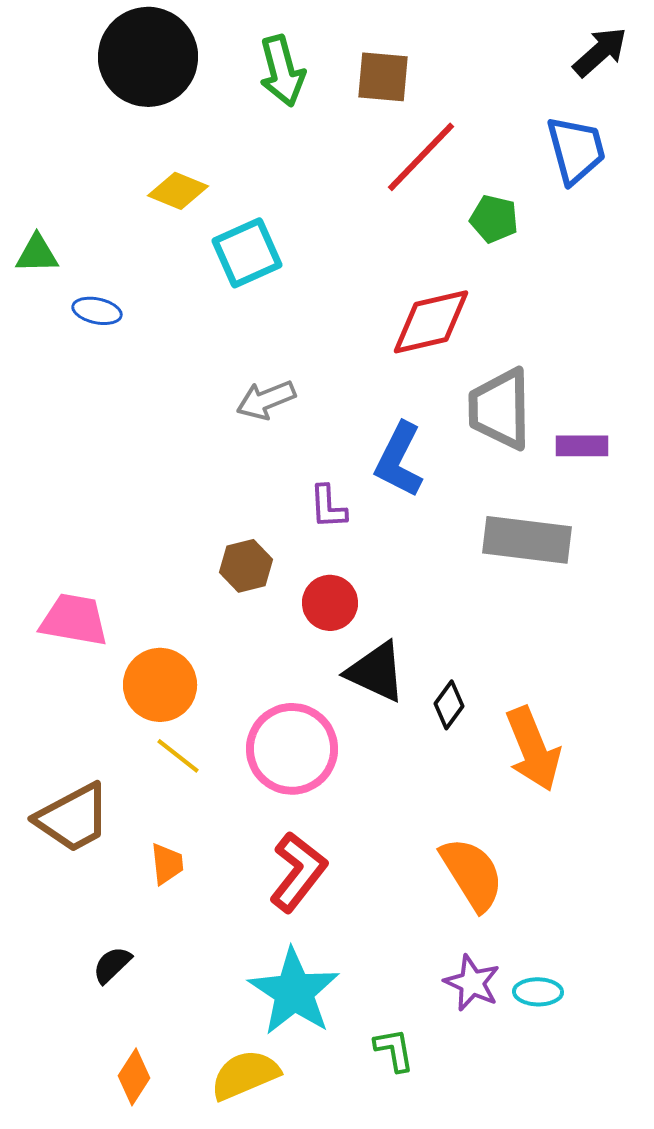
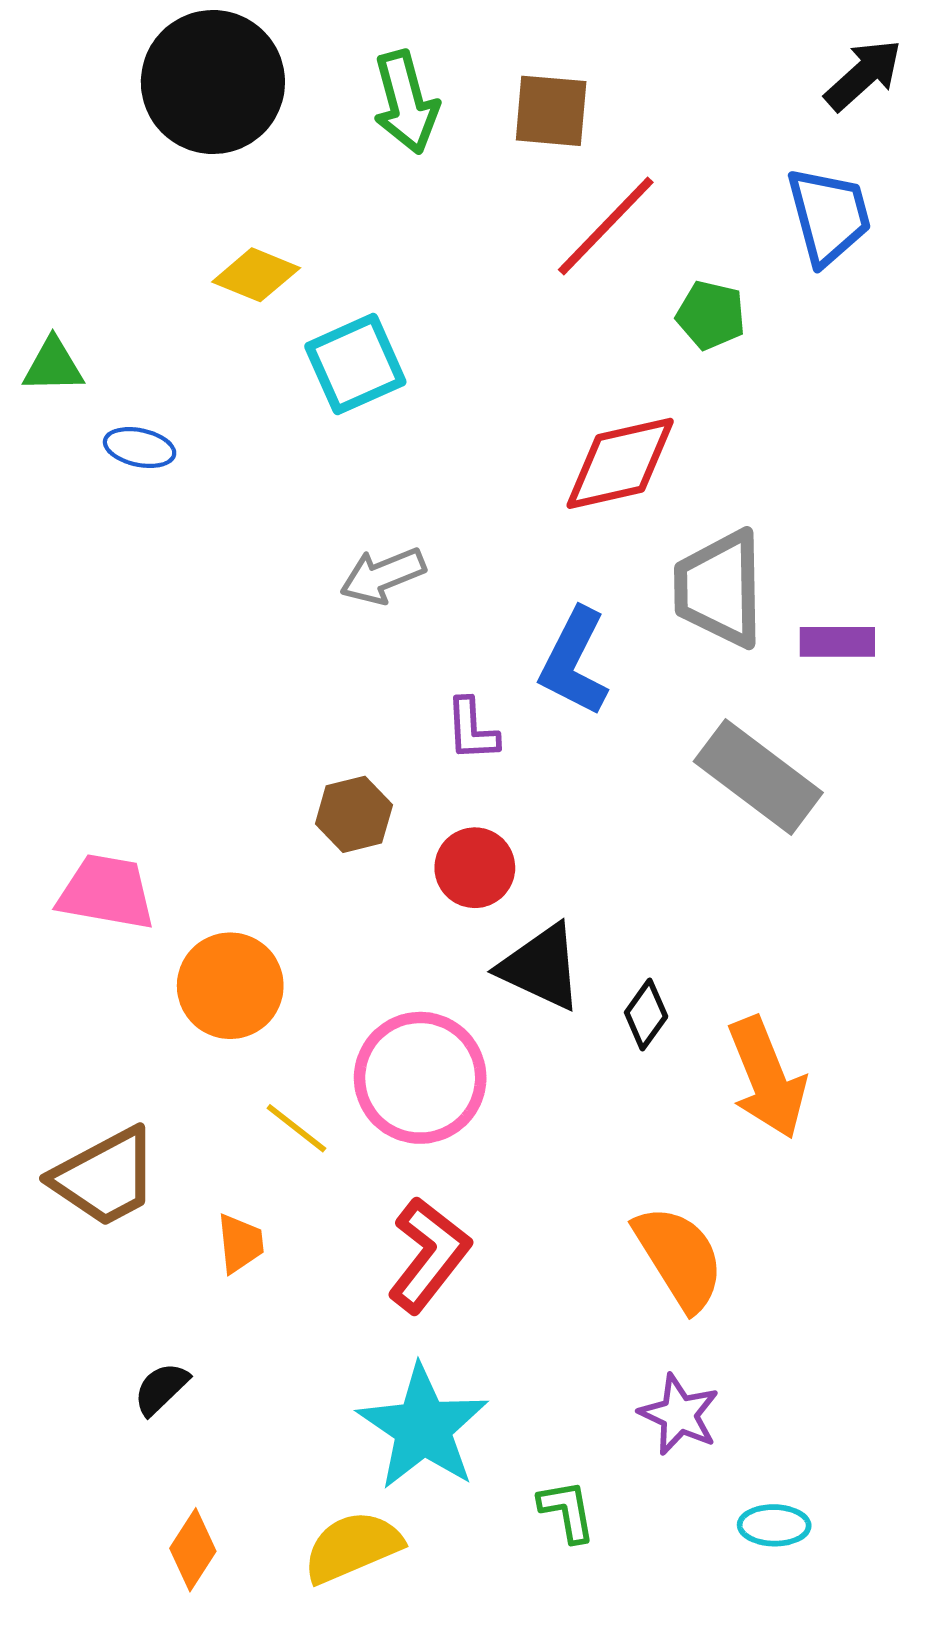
gray rectangle: (527, 540) -> (758, 777), turned 30
yellow line: (178, 756) -> (296, 1128), moved
cyan ellipse: (538, 992) -> (774, 1525), moved

